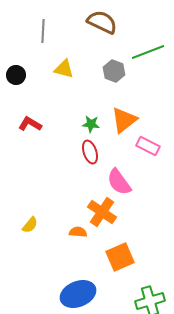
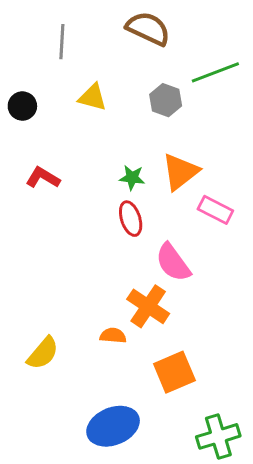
yellow semicircle: (30, 225) -> (43, 353), moved, size x1.4

